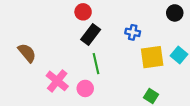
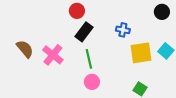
pink cross: (57, 81) -> (53, 55), moved
pink circle: (85, 88) -> (92, 82), moved

